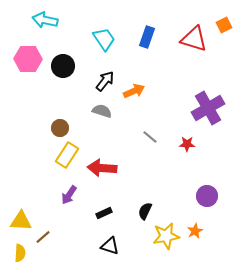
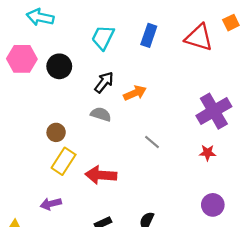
cyan trapezoid: (104, 39) -> (103, 38), turned -120
red star: (187, 144) -> (207, 153), moved
purple arrow: (69, 195) -> (51, 204), moved, turned 42

